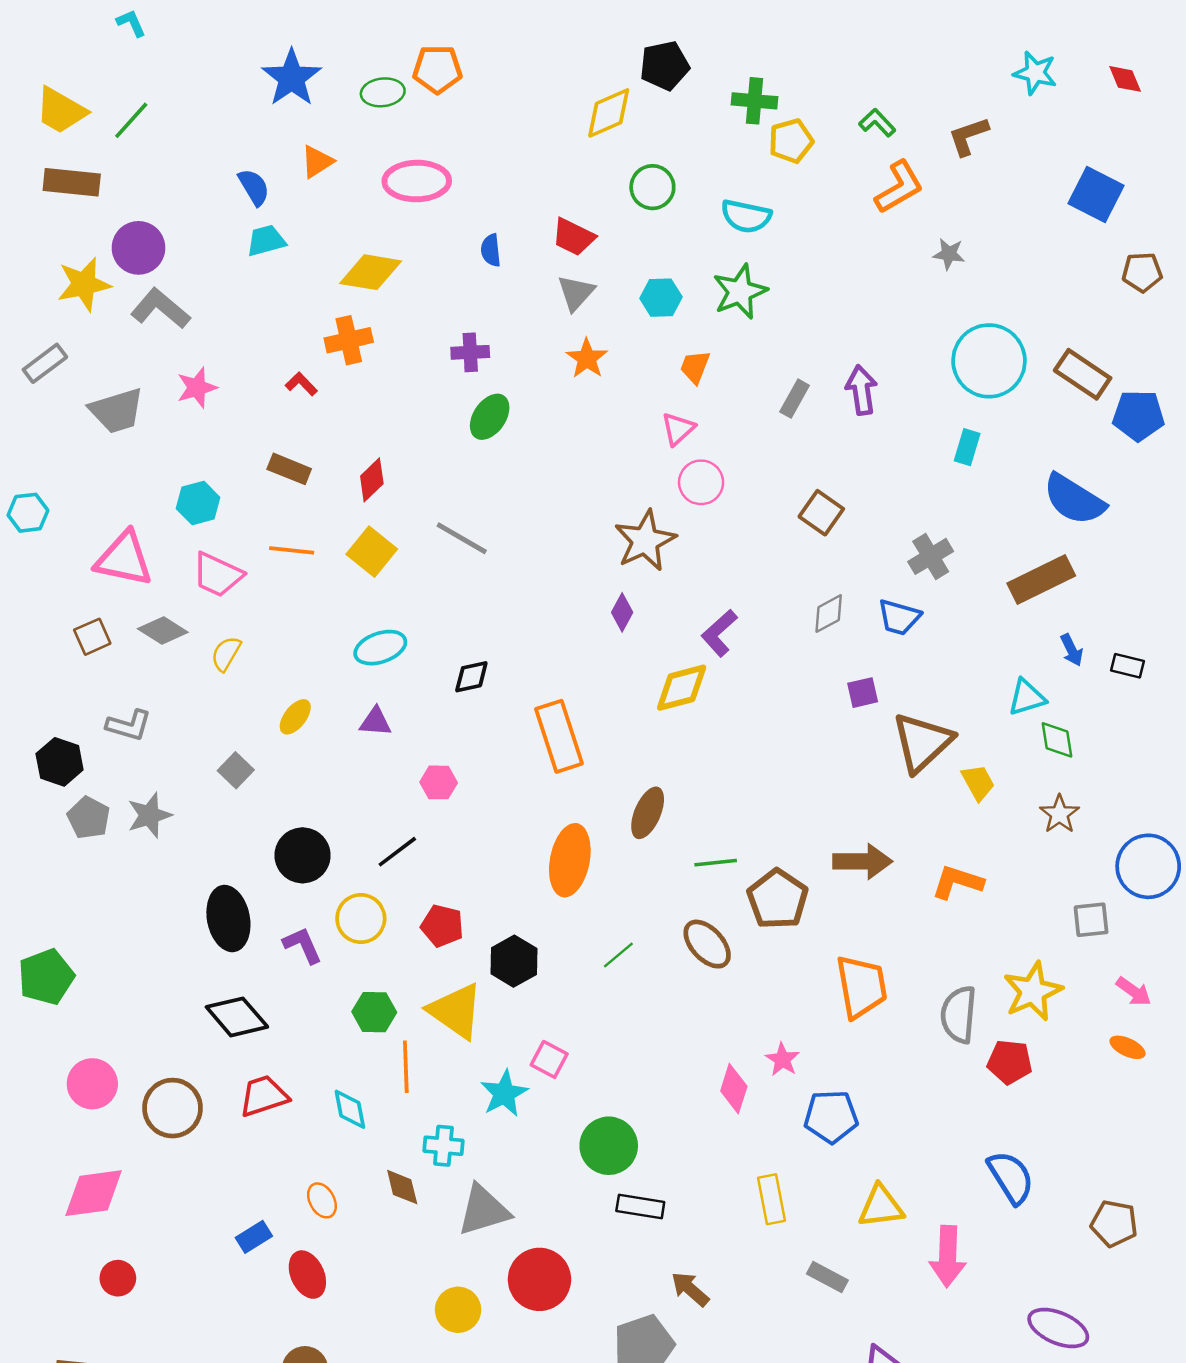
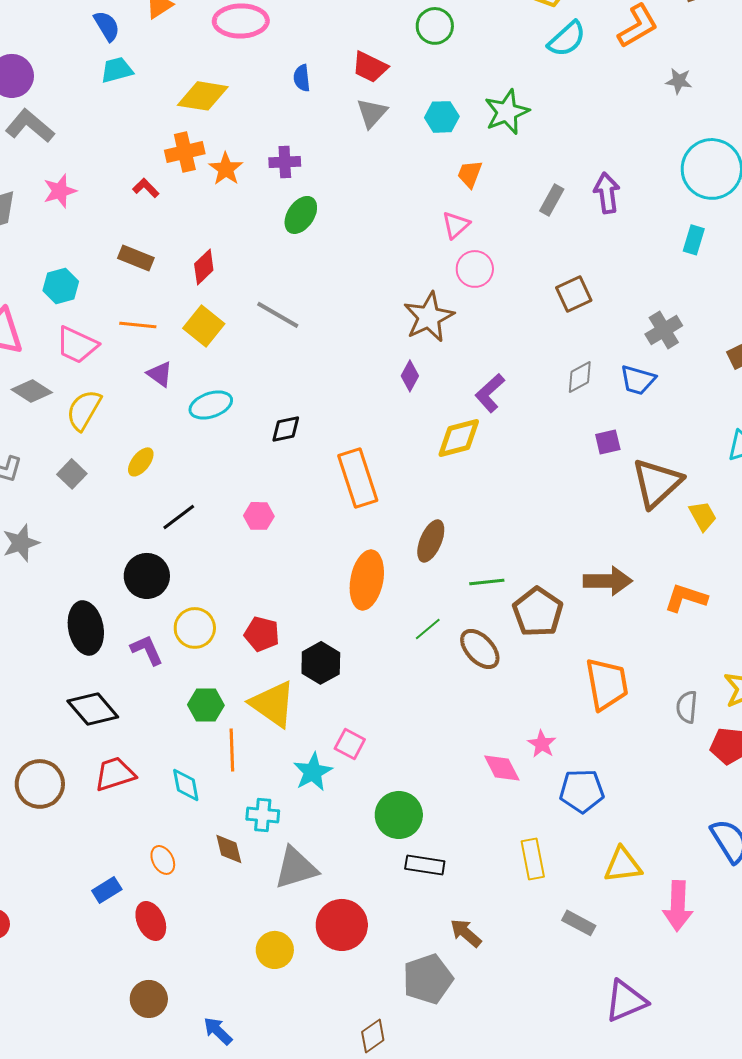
cyan semicircle: (746, 216) -> (567, 39), moved, turned -54
orange star: (587, 358) -> (226, 169), moved
brown square: (821, 513) -> (574, 294), turned 30
yellow semicircle: (226, 654) -> (84, 410), size x1.4
purple triangle: (375, 722) -> (160, 374), moved, turned 32
gray square: (236, 770) -> (72, 474), moved
black line: (397, 852) -> (179, 517), moved
green line: (618, 955) -> (428, 629), moved
gray semicircle: (959, 1015) -> (687, 707), size x0.7
pink diamond: (734, 1089) -> (502, 768), turned -45

